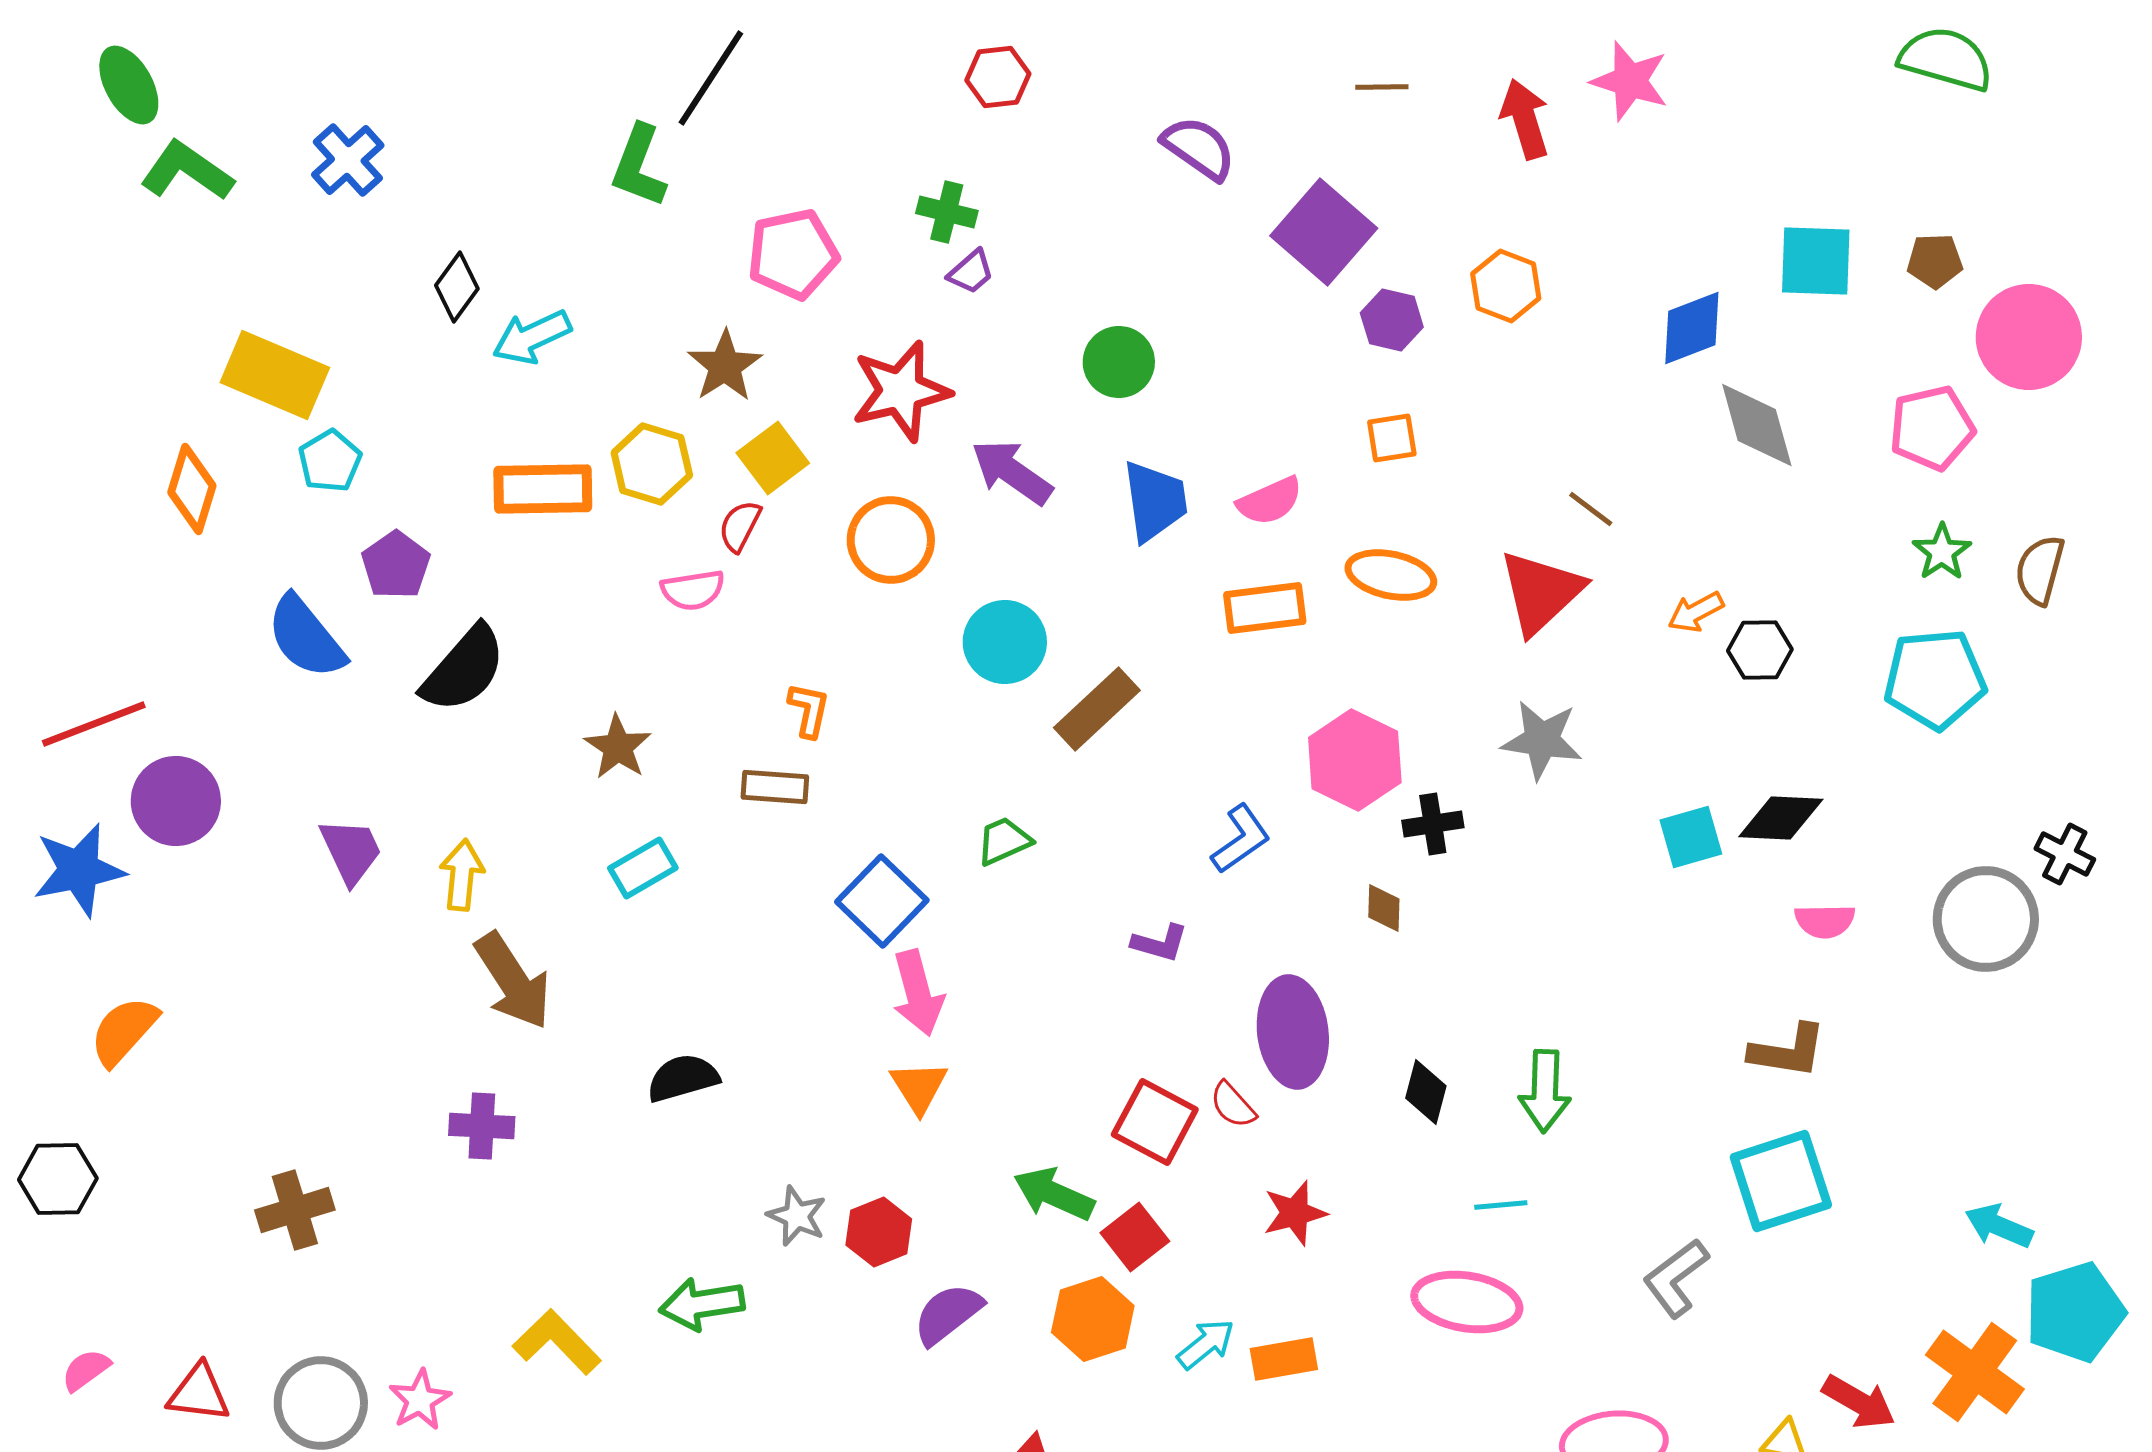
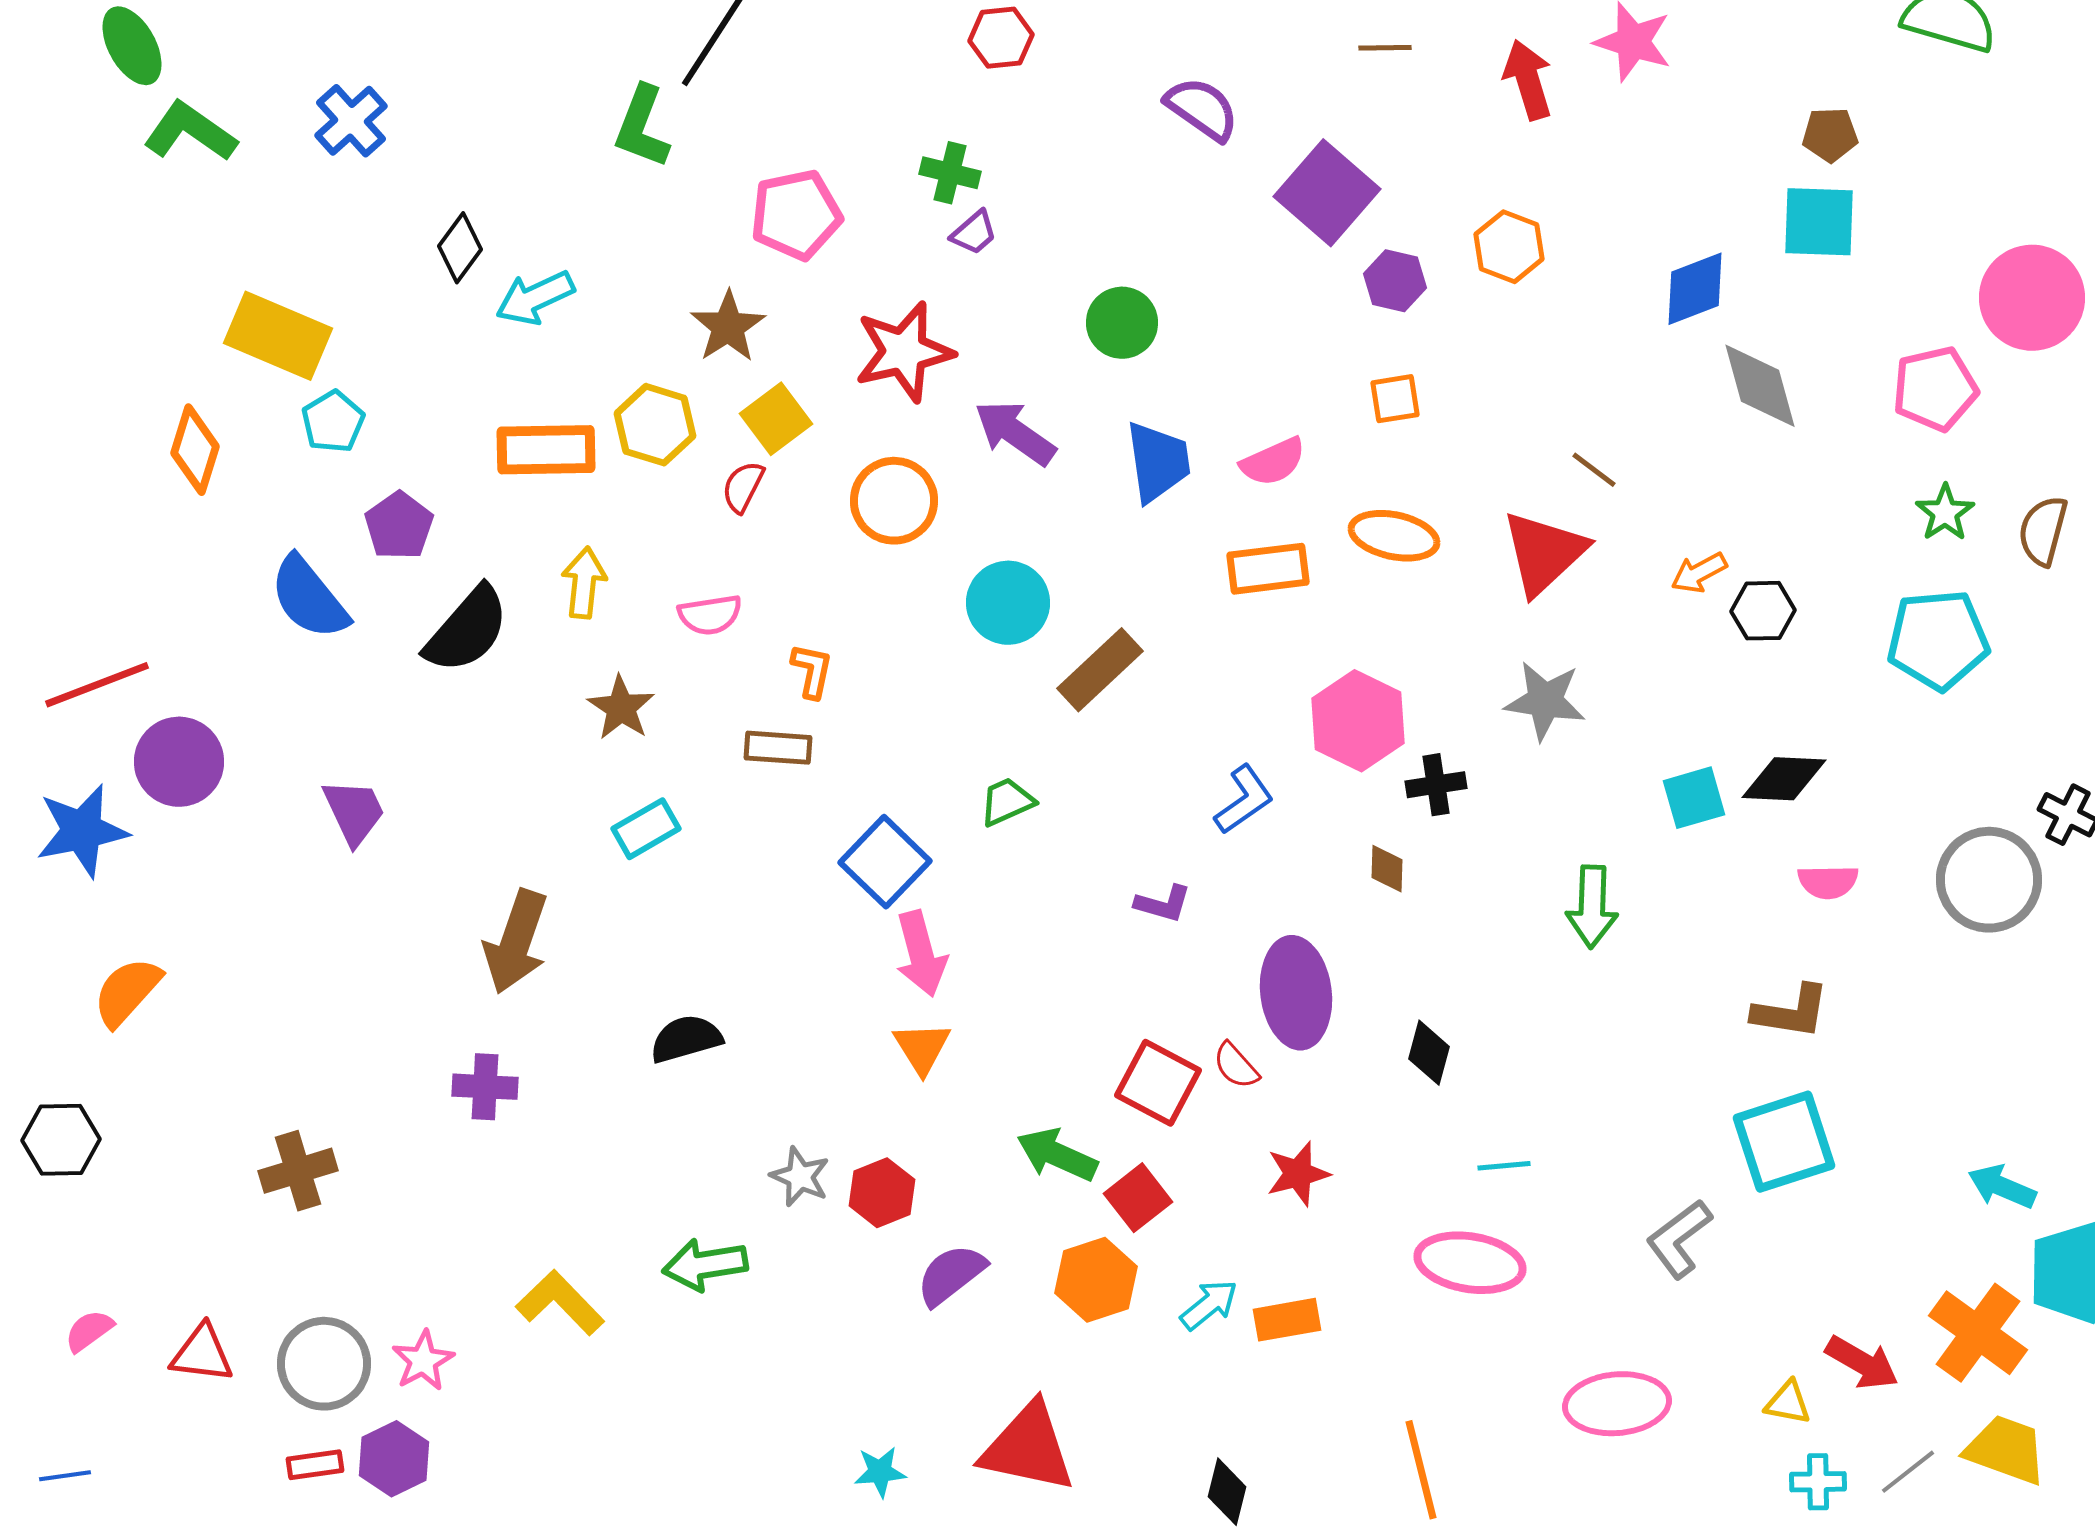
brown pentagon: (1935, 261) -> (1830, 135), moved
pink semicircle: (693, 590) -> (710, 615), moved
yellow arrow: (462, 875) -> (584, 583), moved
brown arrow: (513, 981) -> (516, 942), turned 52
green arrow: (1545, 1091) -> (1592, 907), moved

